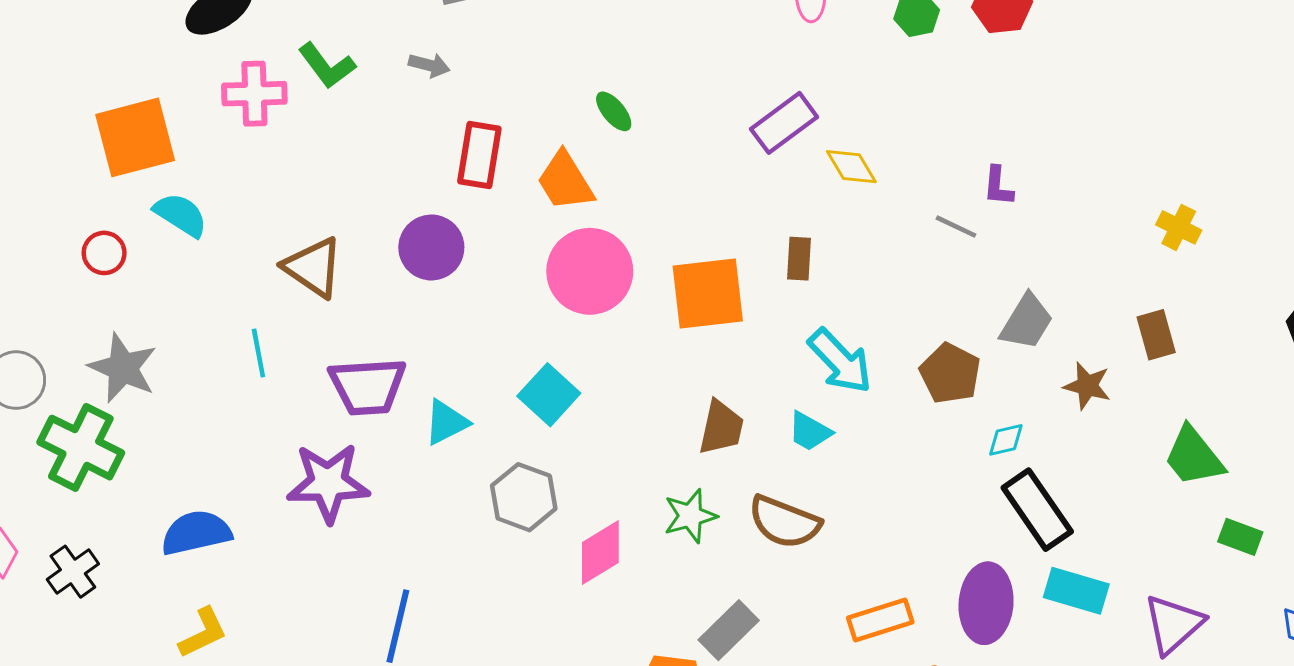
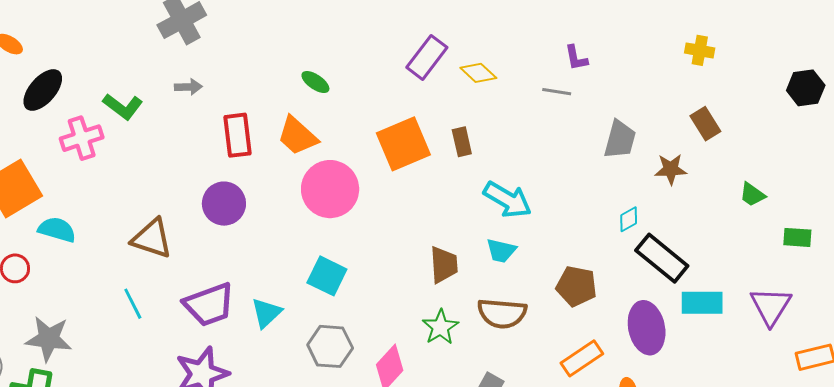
orange square: (708, 294) -> (403, 144), moved
brown pentagon: (950, 373) -> (576, 286), moved
green trapezoid: (1194, 456) -> (752, 195), size x0.6

